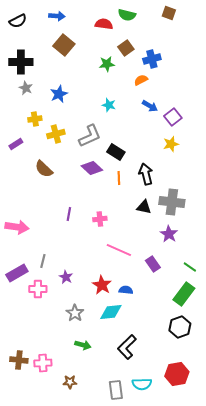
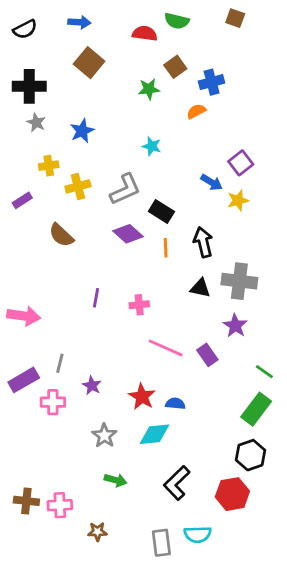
blue arrow: (150, 106) -> (212, 182), moved
purple rectangle: (153, 264) -> (207, 355), moved
red hexagon: (177, 374) -> (232, 494), moved

